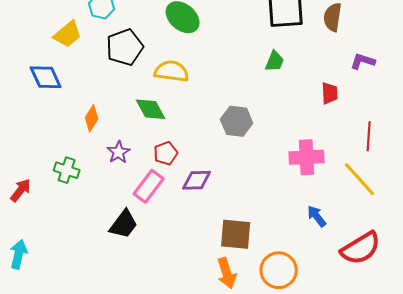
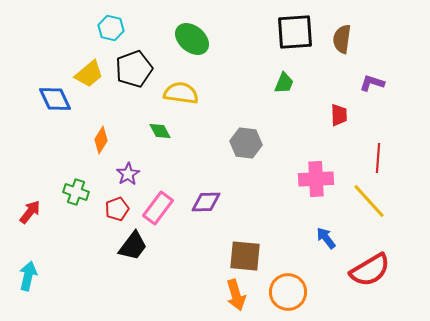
yellow trapezoid: (68, 34) -> (89, 74), moved
green diamond: (151, 109) -> (160, 131), size x0.7
red pentagon: (166, 153) -> (117, 209), moved

